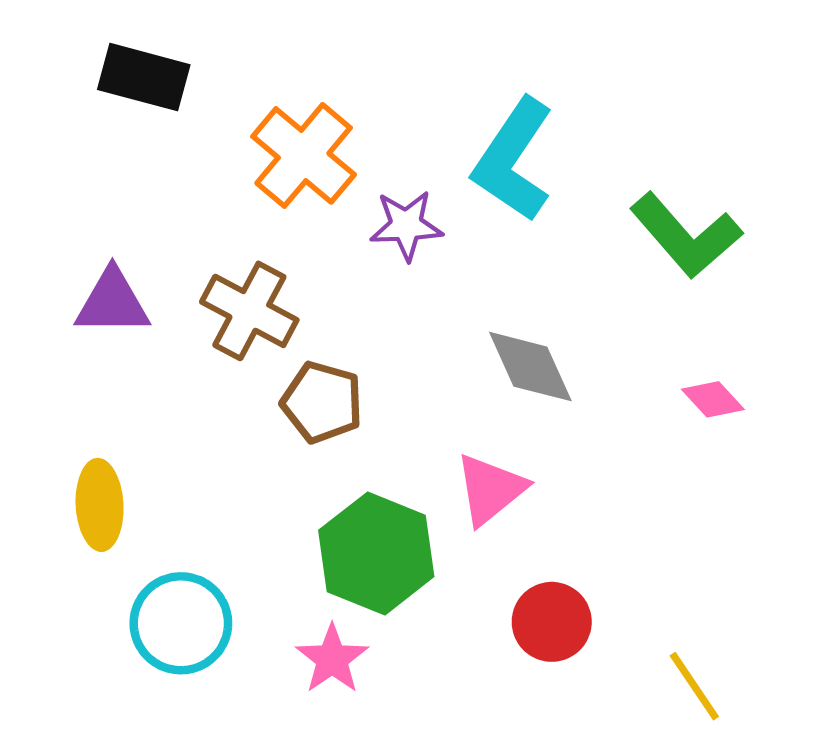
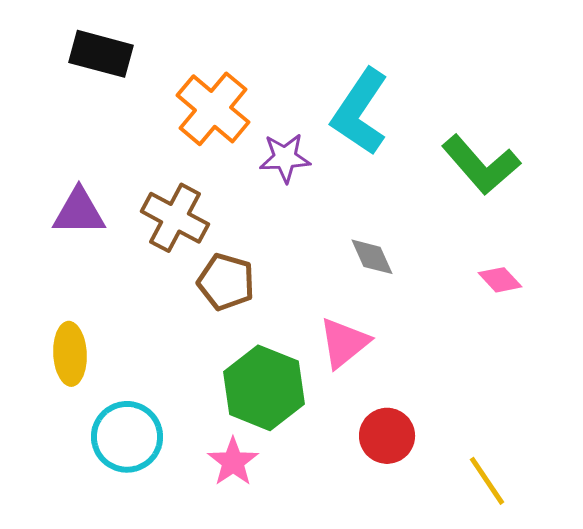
gray diamond: (530, 367) -> (372, 257), size x0.7

